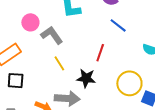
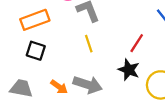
black star: (86, 78) -> (129, 70), moved

